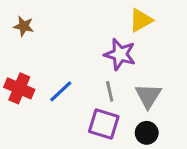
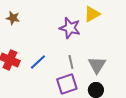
purple star: (120, 54) -> (70, 28), moved
purple square: (104, 124) -> (67, 84), turned -35

